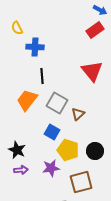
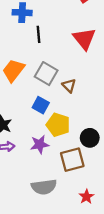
black line: (42, 76) -> (39, 34), moved
brown triangle: (78, 114) -> (69, 86), turned -32
black circle: (95, 151) -> (90, 138), moved

